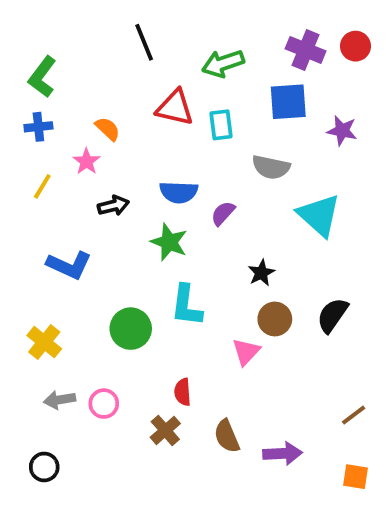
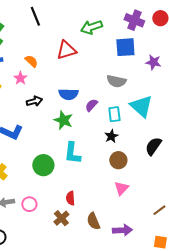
black line: (144, 42) -> (35, 16), moved
red triangle: (175, 108) -> (66, 50), turned -30
cyan rectangle: (221, 125) -> (114, 114), moved
black semicircle: (332, 315) -> (153, 146), moved
pink triangle: (246, 352) -> (121, 188), moved

